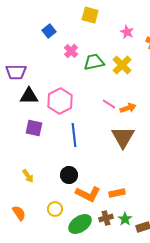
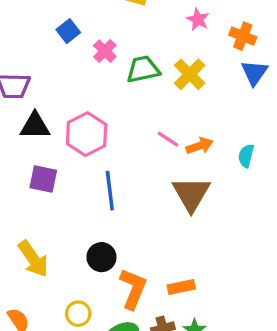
blue square: (49, 31) -> (68, 31), moved
yellow arrow: (28, 176) -> (33, 259), size x1.6
orange L-shape: (88, 194) -> (133, 289), turned -95

